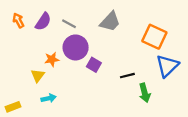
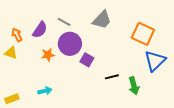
orange arrow: (18, 21) -> (17, 35), moved
purple semicircle: (43, 22) -> (40, 30), moved
yellow triangle: (38, 76) -> (11, 53), moved, turned -48
black line: (127, 76) -> (112, 77), moved

